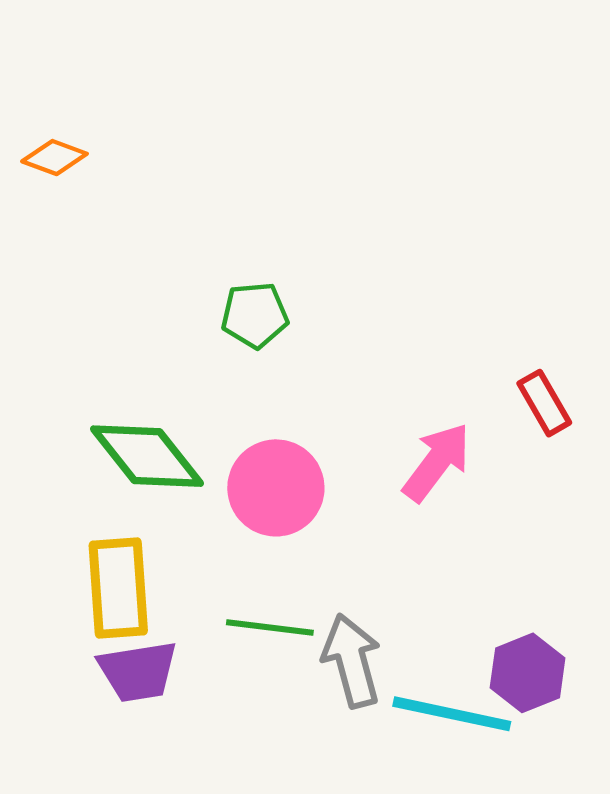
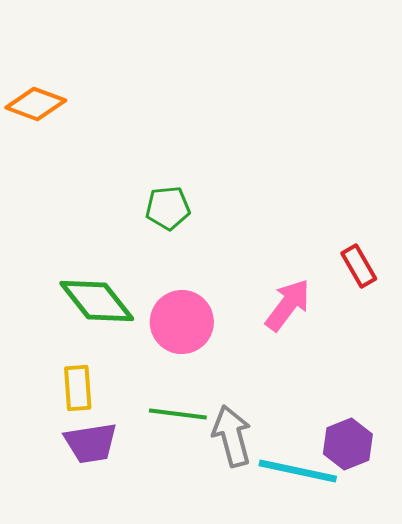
orange diamond: (55, 157) -> (36, 104), size x1.4
yellow rectangle: (118, 588) -> (78, 388), size x0.7

